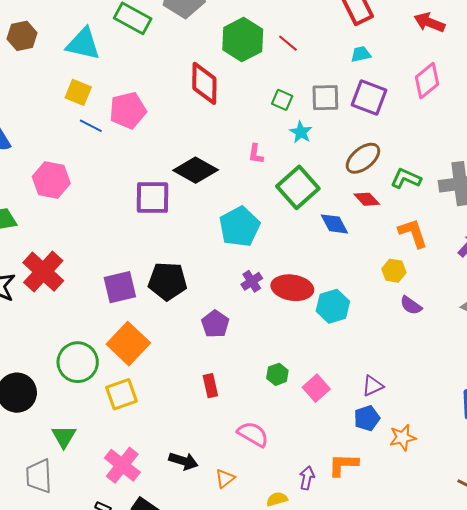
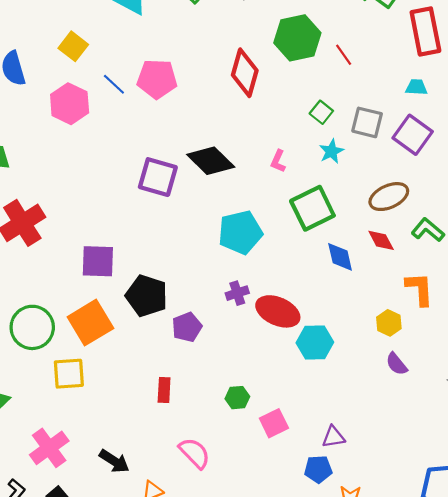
yellow square: (78, 92) -> (73, 46), moved
pink hexagon: (51, 180) -> (70, 104), moved
black pentagon: (168, 281) -> (147, 296), moved

